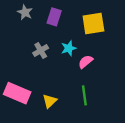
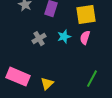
pink semicircle: (86, 62) -> (85, 38), moved, turned -32
green line: (84, 95) -> (92, 79), moved, turned 36

